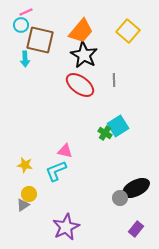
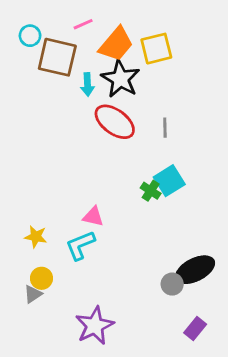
pink line: (26, 12) -> (83, 24), moved
yellow square: (128, 31) -> (156, 49), moved, turned 35
cyan arrow: (25, 59) -> (87, 84), moved
gray line: (114, 80) -> (165, 128), moved

